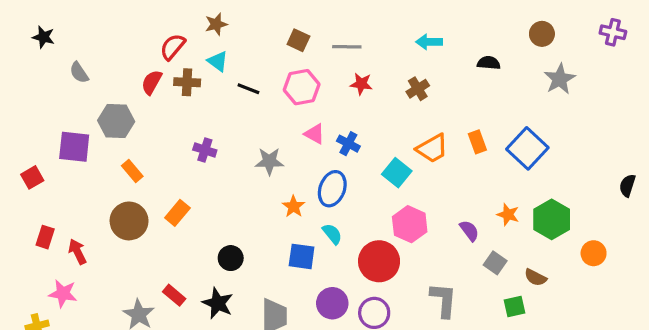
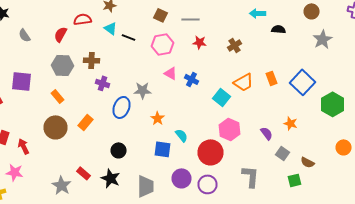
cyan arrow: (429, 42) -> (258, 13), moved
red semicircle: (173, 47) -> (82, 19), turned 42
red semicircle: (152, 82) -> (60, 34), moved
brown cross: (187, 82) -> (92, 60), moved
black line: (248, 89) -> (128, 37), moved
gray hexagon: (116, 121) -> (62, 65), moved
blue ellipse: (332, 189) -> (122, 107), moved
green hexagon: (552, 219) -> (332, 104), moved

